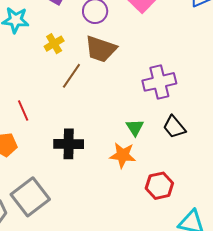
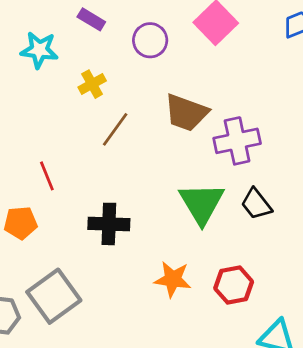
brown trapezoid: (101, 49) -> (186, 113), moved
green triangle: (135, 127) -> (202, 203), size x1.8
orange star: (123, 155) -> (173, 279), moved

